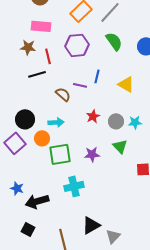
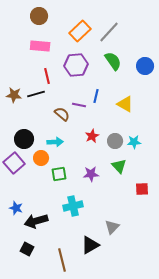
brown star: (28, 47) -> (14, 95), moved
green square: (60, 154) -> (59, 174), size x0.7
gray triangle: (113, 236) -> (112, 227), moved

